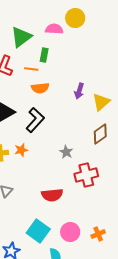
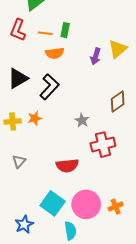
green rectangle: (44, 55) -> (65, 30), moved
yellow triangle: (101, 102) -> (118, 49), moved
pink circle: (70, 232) -> (86, 204), size x1.4

